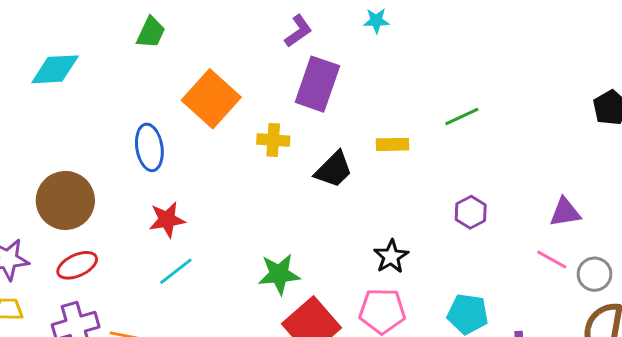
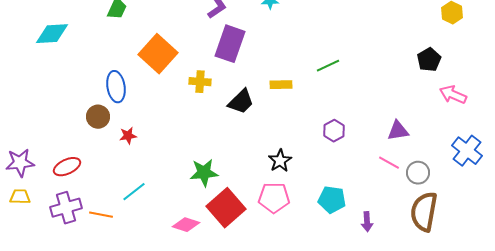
brown circle: (65, 200) -> (98, 117), moved, size x0.6
red star: (167, 220) -> (128, 136), size x0.7
cyan line: (176, 271) -> (134, 192), moved

